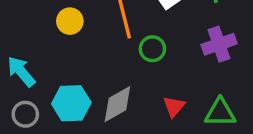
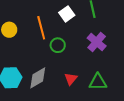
purple cross: (219, 44) -> (97, 42), turned -30

